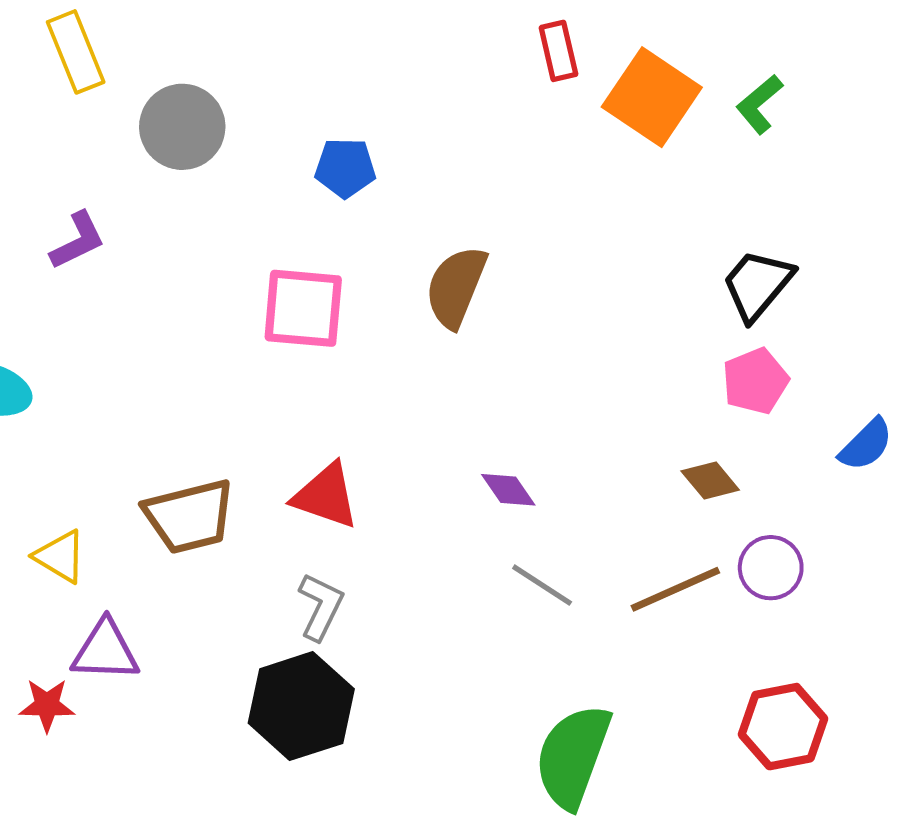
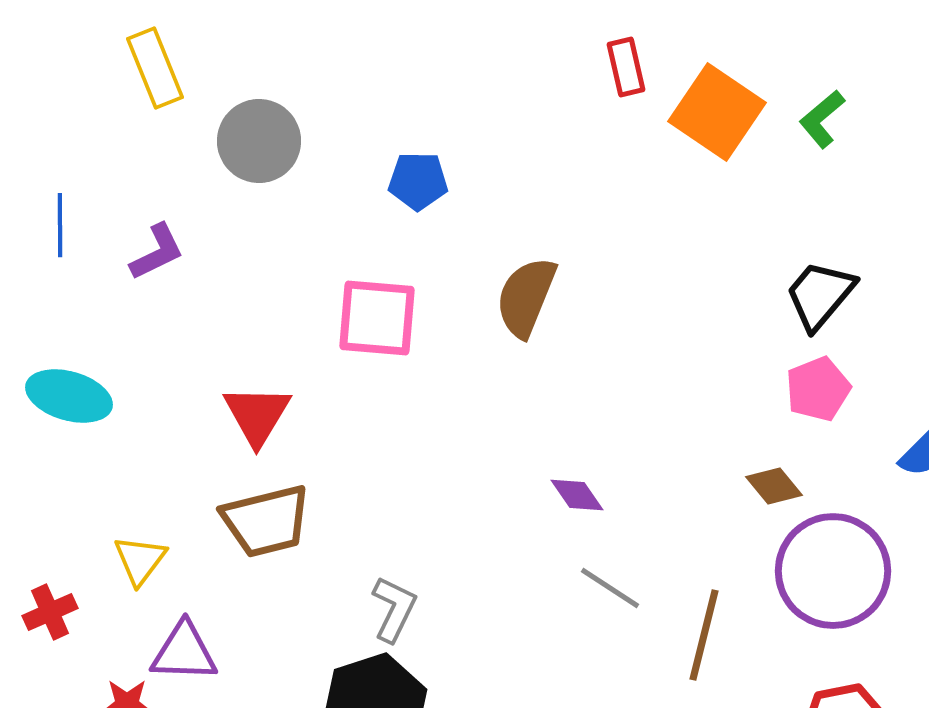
red triangle: (326, 496) -> (257, 415), moved, turned 42
yellow triangle: (60, 556) -> (140, 560), turned 36
purple circle: (771, 568) -> (833, 571), size x1.8
brown line: (675, 589) -> (704, 635), moved, turned -52

